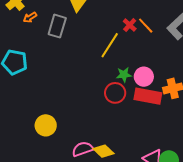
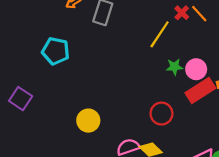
red circle: (115, 93) -> (161, 114), moved
red rectangle: (148, 96) -> (200, 91), turned -44

